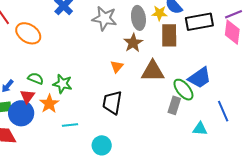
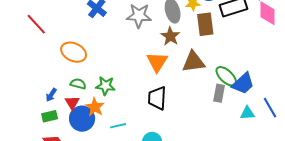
orange ellipse: (28, 33) -> (74, 52), moved
orange triangle: (117, 67) -> (157, 62), size x1.6
blue trapezoid: (200, 78) -> (243, 83), moved
blue line: (223, 111) -> (270, 108), moved
blue circle: (21, 113) -> (82, 119), moved

